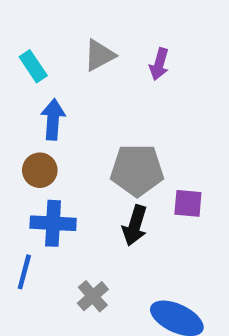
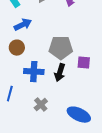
blue arrow: (53, 119) -> (23, 25), turned 60
blue cross: (53, 223) -> (34, 72), moved

